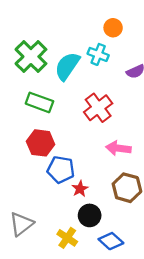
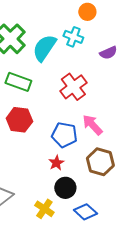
pink arrow: (118, 148) -> (92, 125), turned 40
blue pentagon: (61, 170) -> (64, 135), moved

